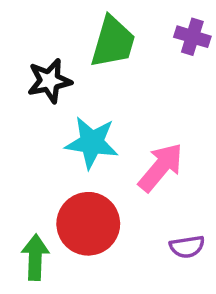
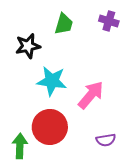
green trapezoid: (113, 42) -> (64, 24), size x0.7

